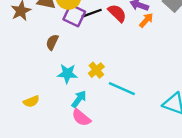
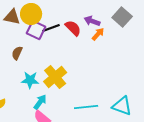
yellow cross: (96, 70) -> (55, 77), size x1.6
cyan line: (122, 89) -> (86, 107), moved, turned -30

